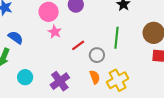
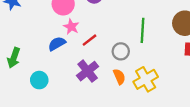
blue semicircle: (16, 37) -> (57, 44), moved, turned -63
red line: (78, 45) -> (90, 40), moved
purple cross: (60, 81) -> (88, 71), moved

